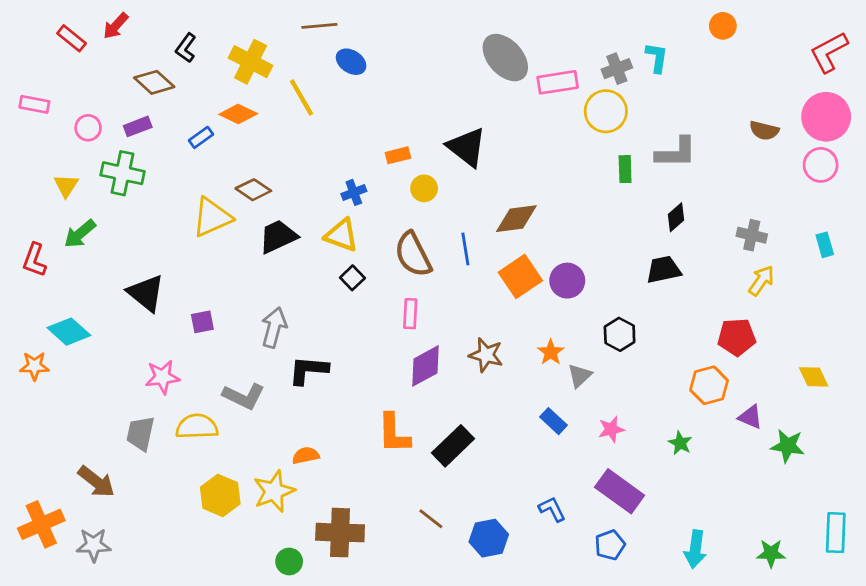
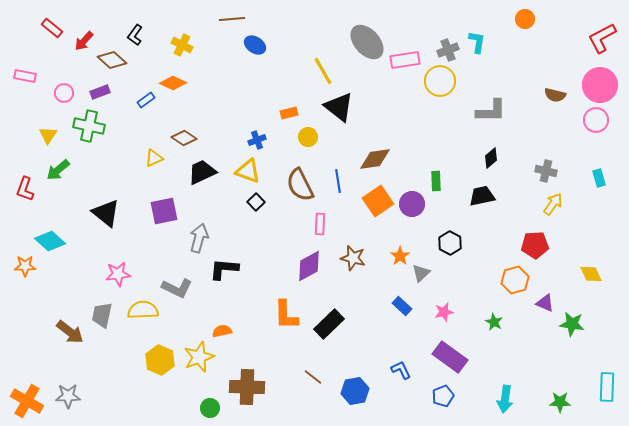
red arrow: (116, 26) -> (84, 41), moved
yellow cross: (251, 62) -> (182, 45), size x0.7
yellow line: (302, 97) -> (323, 71), moved
green rectangle: (625, 169) -> (436, 181), moved
yellow triangle: (212, 217) -> (154, 158), size x0.6
pink rectangle: (410, 314) -> (320, 224), moved
purple square: (202, 322) -> (164, 211), moved, size x1.6
brown arrow: (96, 482) -> (70, 332), moved
orange cross: (41, 524) -> (27, 401), moved, turned -36

